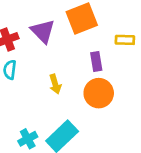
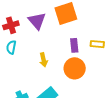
yellow rectangle: (125, 40) -> (97, 44), moved

